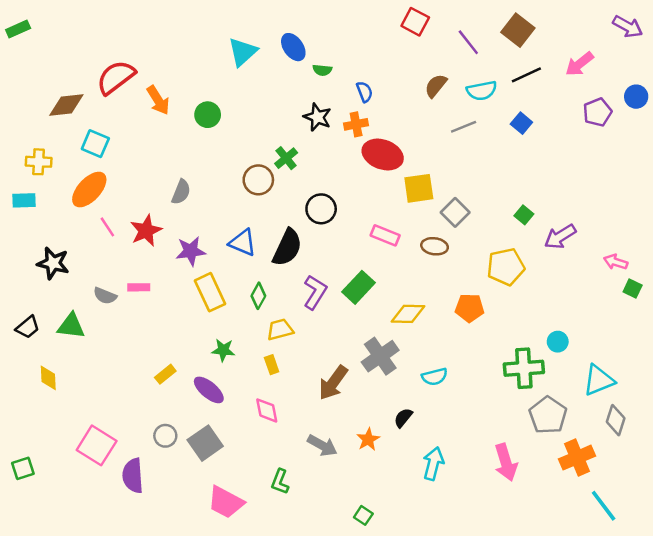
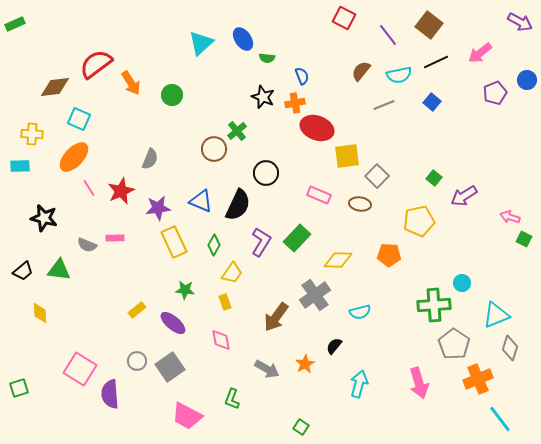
yellow trapezoid: (280, 330) -> (232, 273), turned 140

